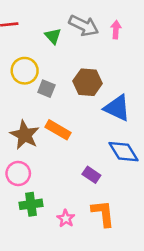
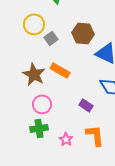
gray square: (46, 89) -> (51, 38), turned 32
pink circle: (18, 173) -> (42, 104), moved

